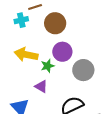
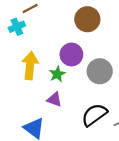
brown circle: (55, 23) -> (87, 19), moved
yellow arrow: (26, 55) -> (30, 66), turned 95

